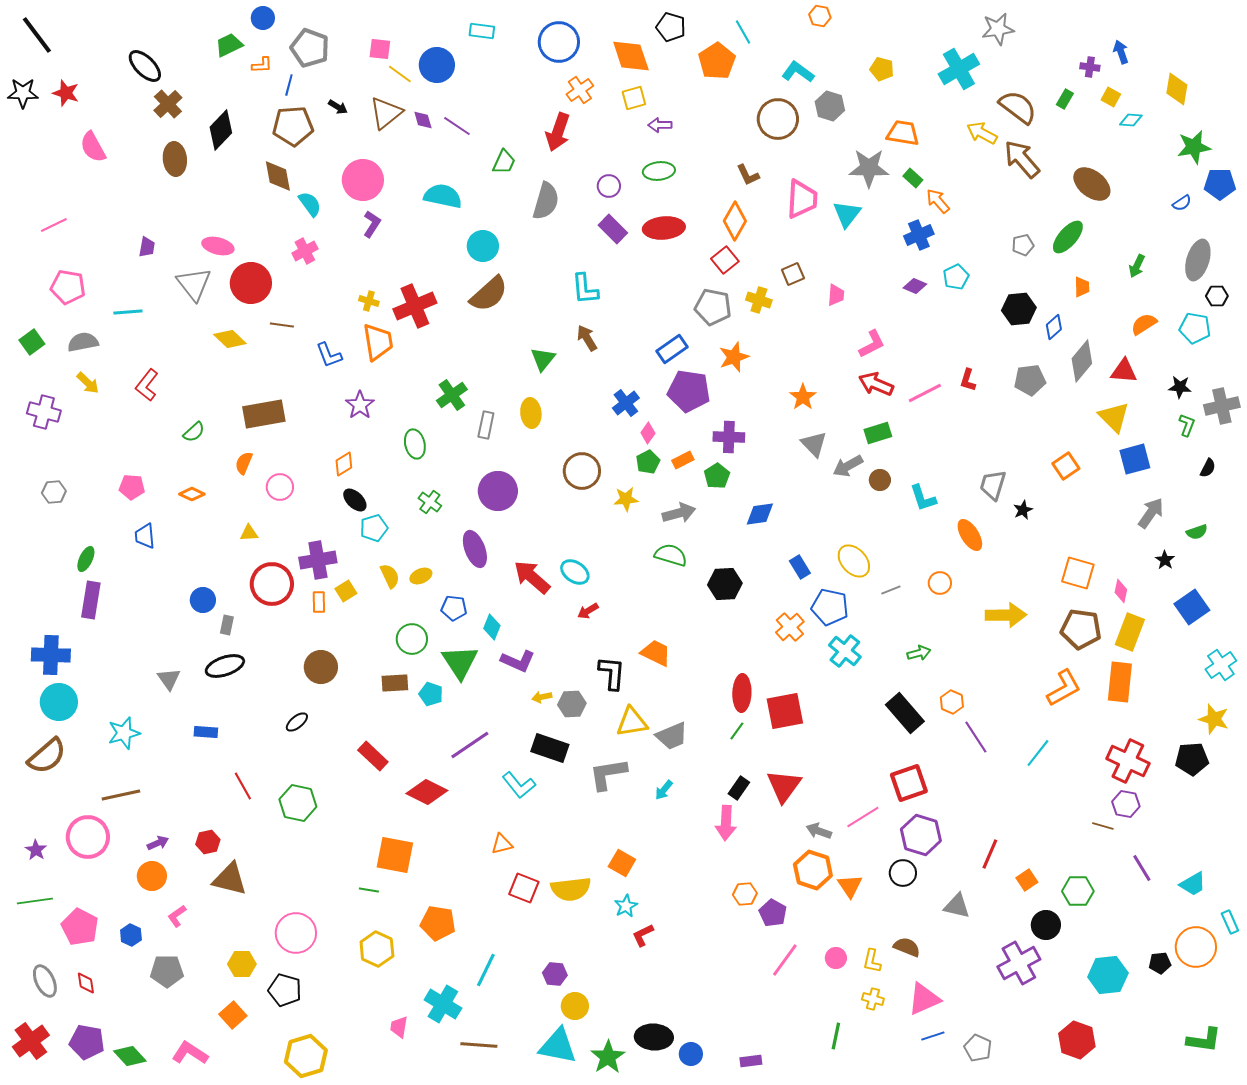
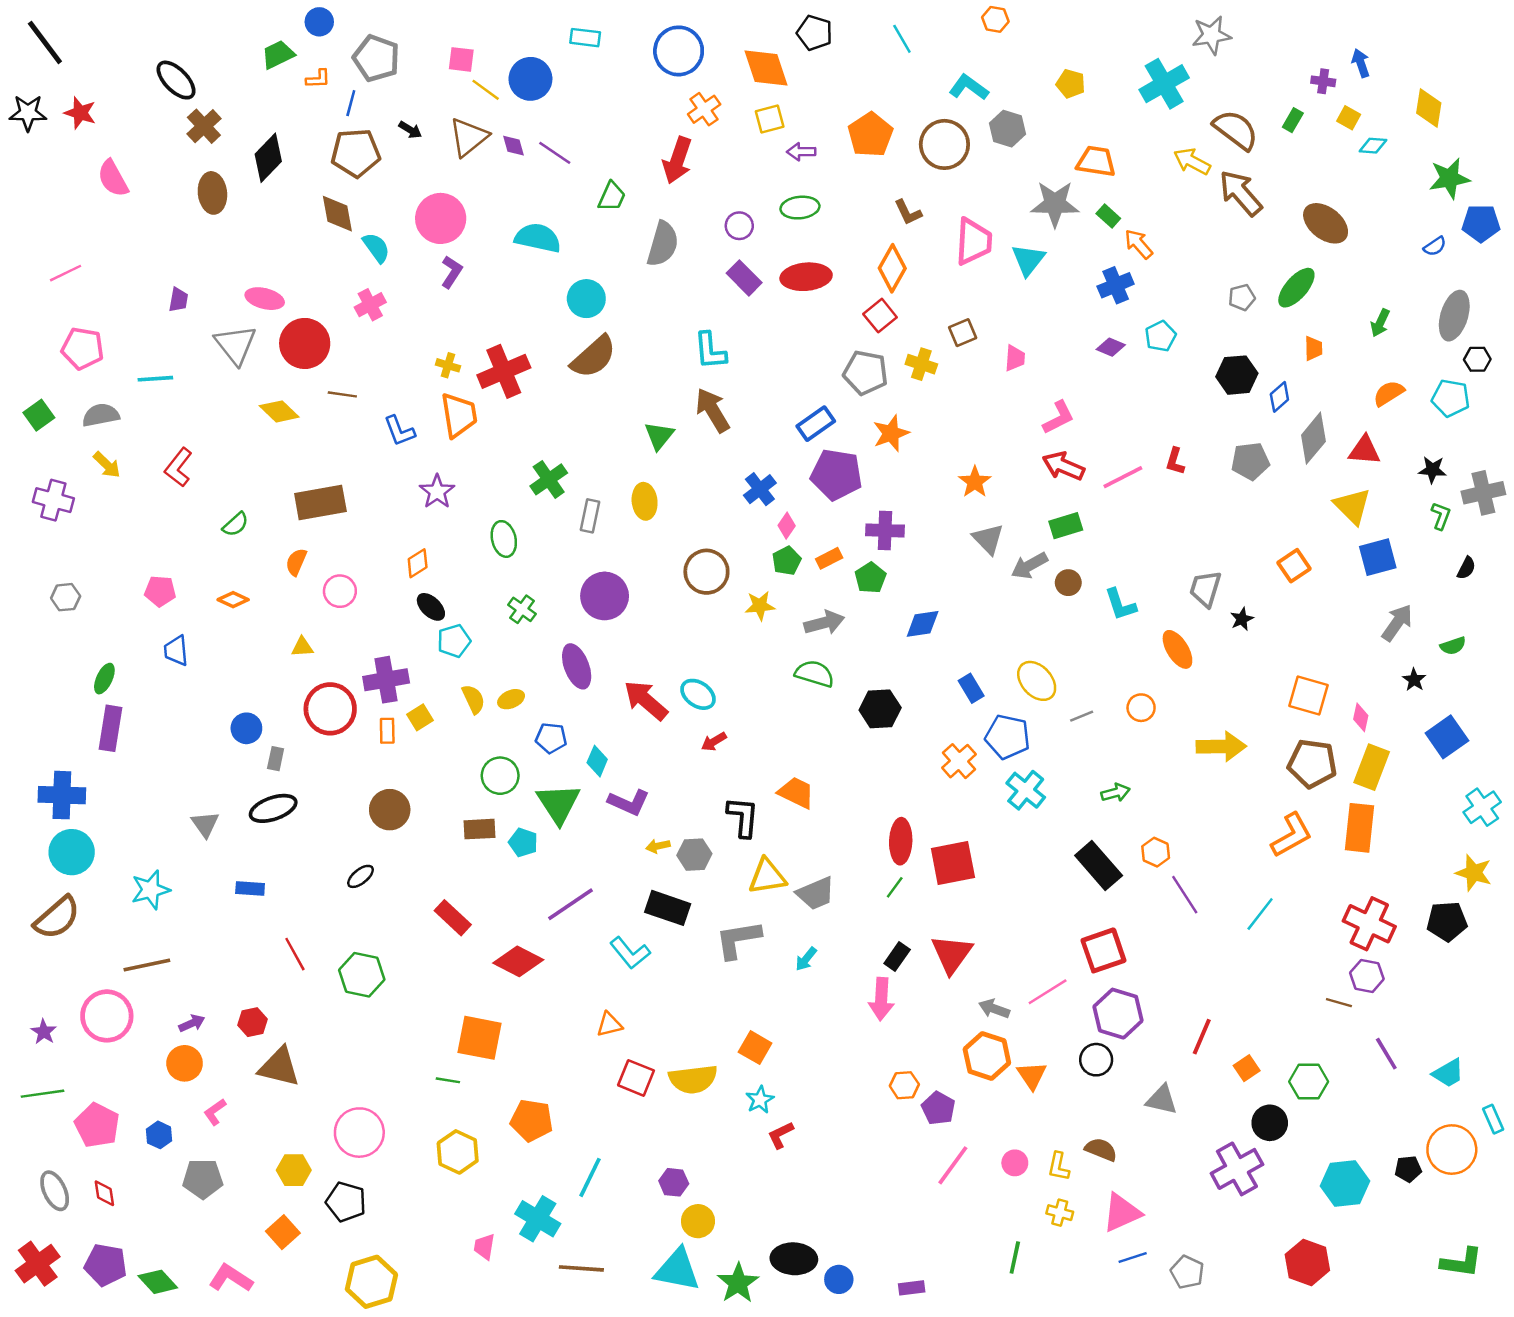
orange pentagon: (717, 61) -> (870, 135), moved
brown arrow: (587, 338) -> (713, 410), size x1.4

